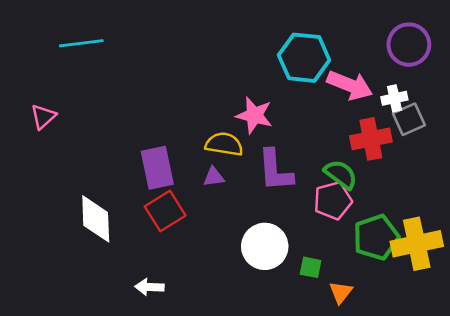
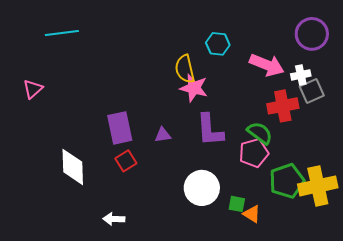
cyan hexagon: (304, 58) -> (218, 44), moved, size x0.6
yellow semicircle: (224, 144) -> (185, 69), moved, turned -112
red square: (165, 211) -> (126, 161), size x0.7
orange triangle: (341, 292) -> (252, 214), moved, turned -36

